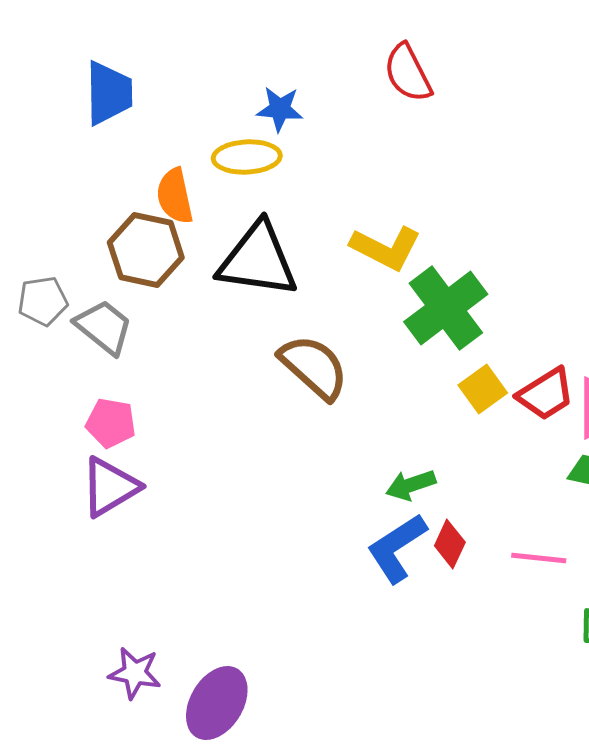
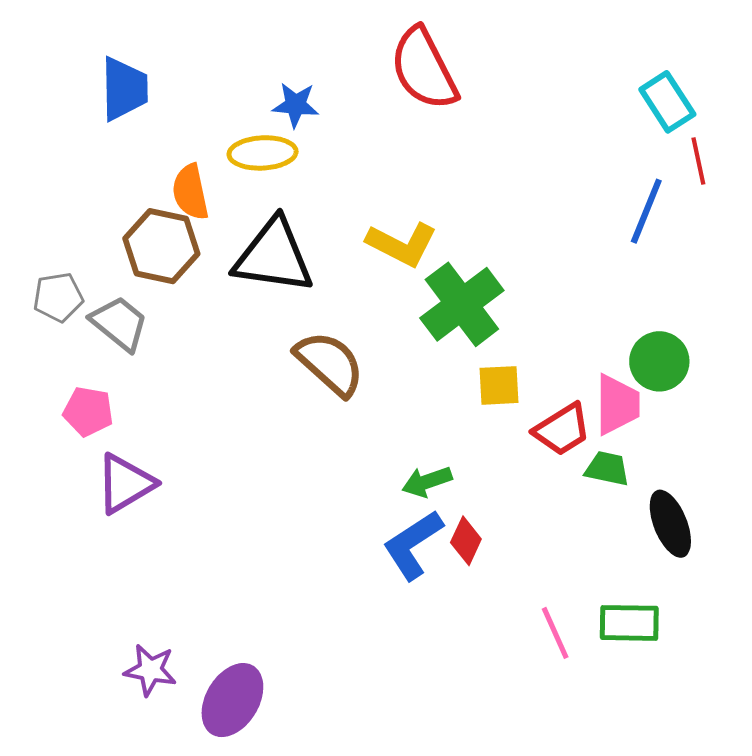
red semicircle: (408, 73) -> (424, 69), size x1.4
yellow square: (483, 389) -> (499, 385), turned 33
red trapezoid: (546, 394) -> (562, 430), moved
pink pentagon: (111, 423) -> (88, 411), moved
pink line: (539, 558) -> (555, 633), moved, turned 60

